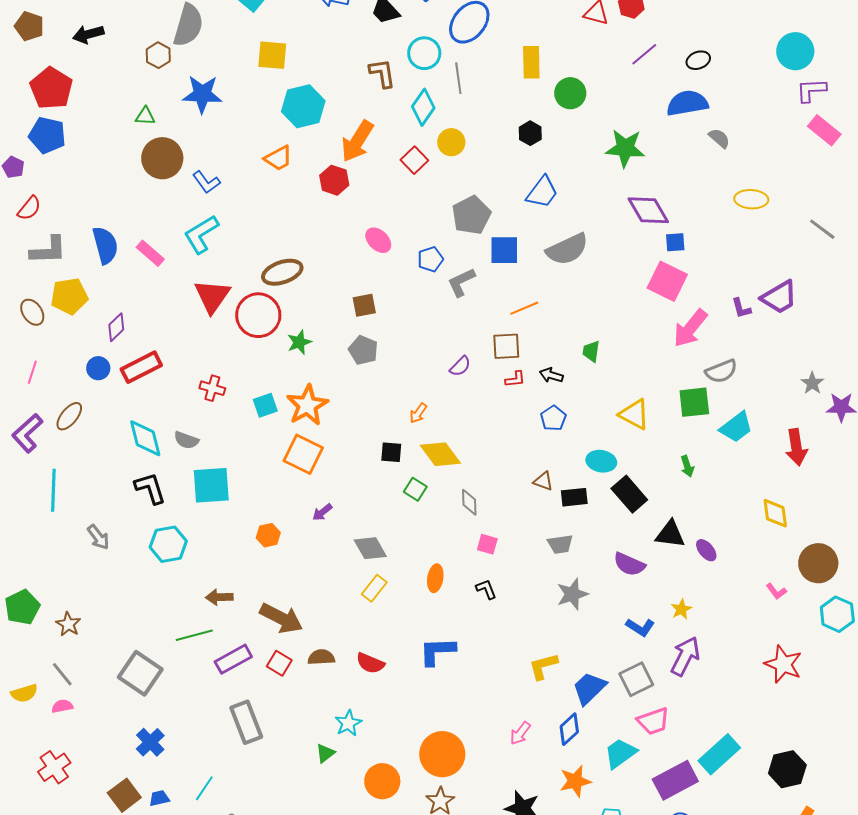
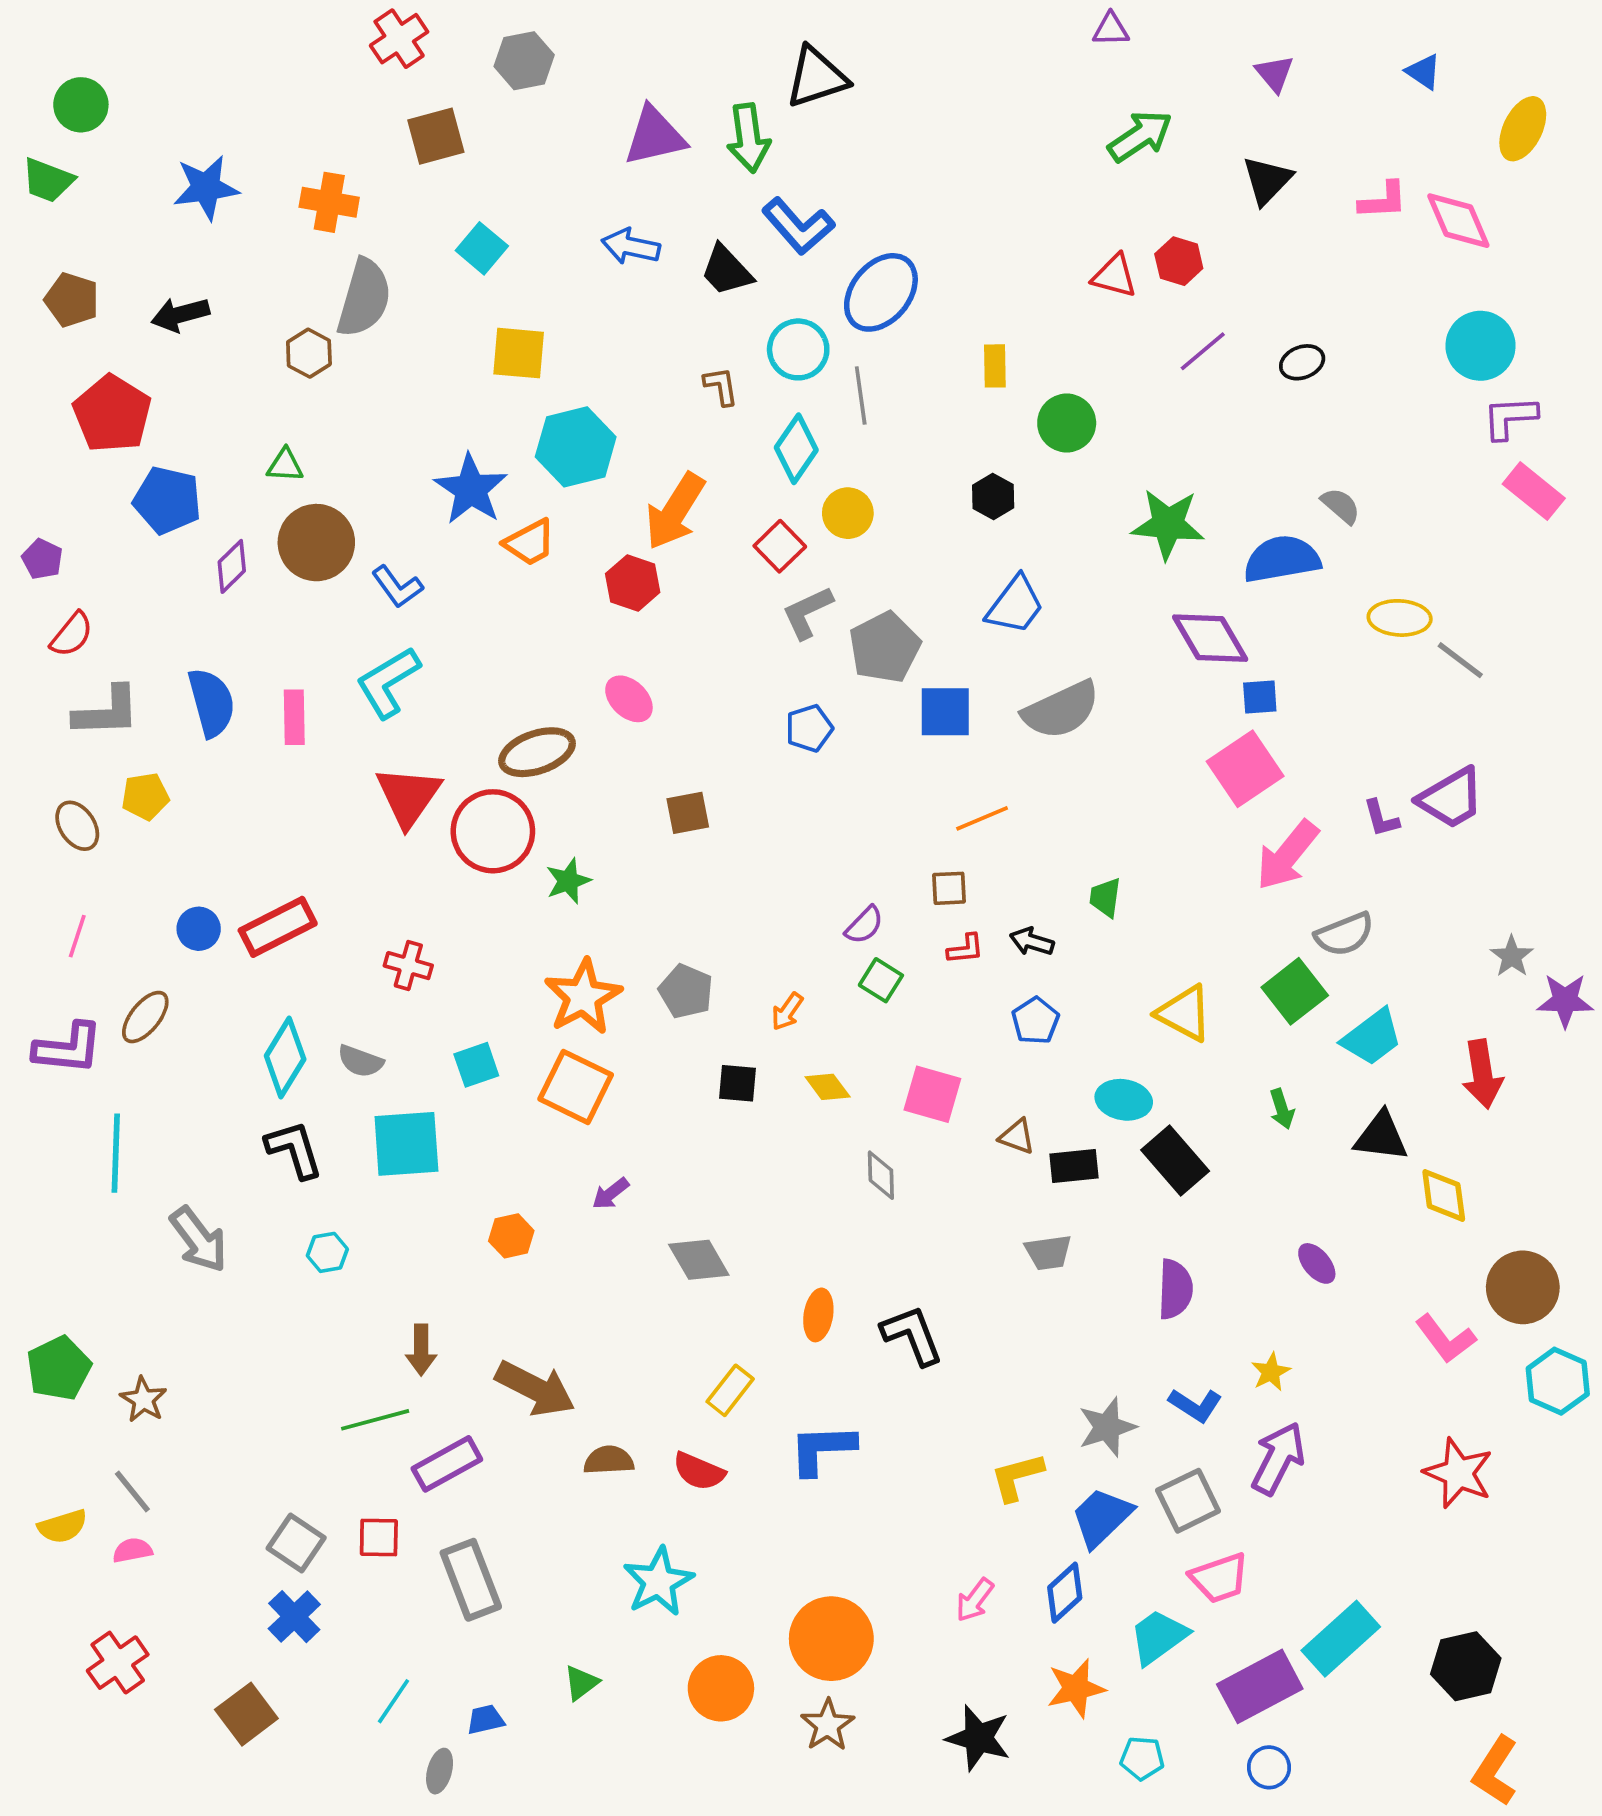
yellow rectangle: (531, 62) -> (995, 366), size x0.7
brown L-shape: (382, 73) -> (721, 386), size x0.7
blue star: (202, 94) -> (471, 489), moved, turned 30
blue semicircle: (687, 103) -> (1282, 559), moved
blue pentagon: (47, 135) -> (167, 500), moved
gray line: (822, 229) -> (1460, 660), moved
pink ellipse: (378, 240) -> (629, 699), moved
pink rectangle: (150, 253) -> (294, 717), turned 48
pink square: (667, 281) -> (1245, 769), turned 30
gray L-shape: (461, 282) -> (807, 612), moved
yellow pentagon: (69, 296) -> (145, 796), size x0.7
purple diamond: (116, 327) -> (232, 566), moved
brown square: (506, 346) -> (949, 888), size x0.7
gray pentagon: (363, 350) -> (686, 991), moved
green square: (694, 402) -> (1295, 991), turned -32
cyan square: (265, 405) -> (476, 1065), moved
purple L-shape: (27, 433) -> (68, 1048), turned -132
cyan diamond: (145, 438) -> (285, 1057), turned 45
yellow diamond: (440, 454) -> (828, 1087), size x0.6
green square: (415, 489) -> (881, 980), moved
black triangle: (670, 534) -> (1381, 1137), moved
gray arrow: (98, 537) -> (199, 1240), size x1.4
cyan hexagon: (168, 544) -> (327, 1252), size x0.6
pink square: (487, 544) -> (932, 1094), moved, size x1.5
purple semicircle: (629, 564) -> (1175, 1289), turned -112
yellow rectangle: (374, 588) -> (730, 1390), moved
black L-shape: (486, 589) -> (912, 1335), size x1.6
pink L-shape: (776, 591) -> (1446, 1339), size x1.6
gray star: (572, 594) -> (1107, 1427), moved
brown arrow: (219, 597) -> (421, 1350), turned -88
red square: (279, 663) -> (379, 1537), moved, turned -30
gray square: (140, 673) -> (296, 1543), moved, size x0.7
cyan star: (348, 723) -> (658, 1582), size x1.4
green triangle: (325, 753) -> (581, 1683), moved
blue trapezoid: (159, 798) -> (486, 1720), moved

